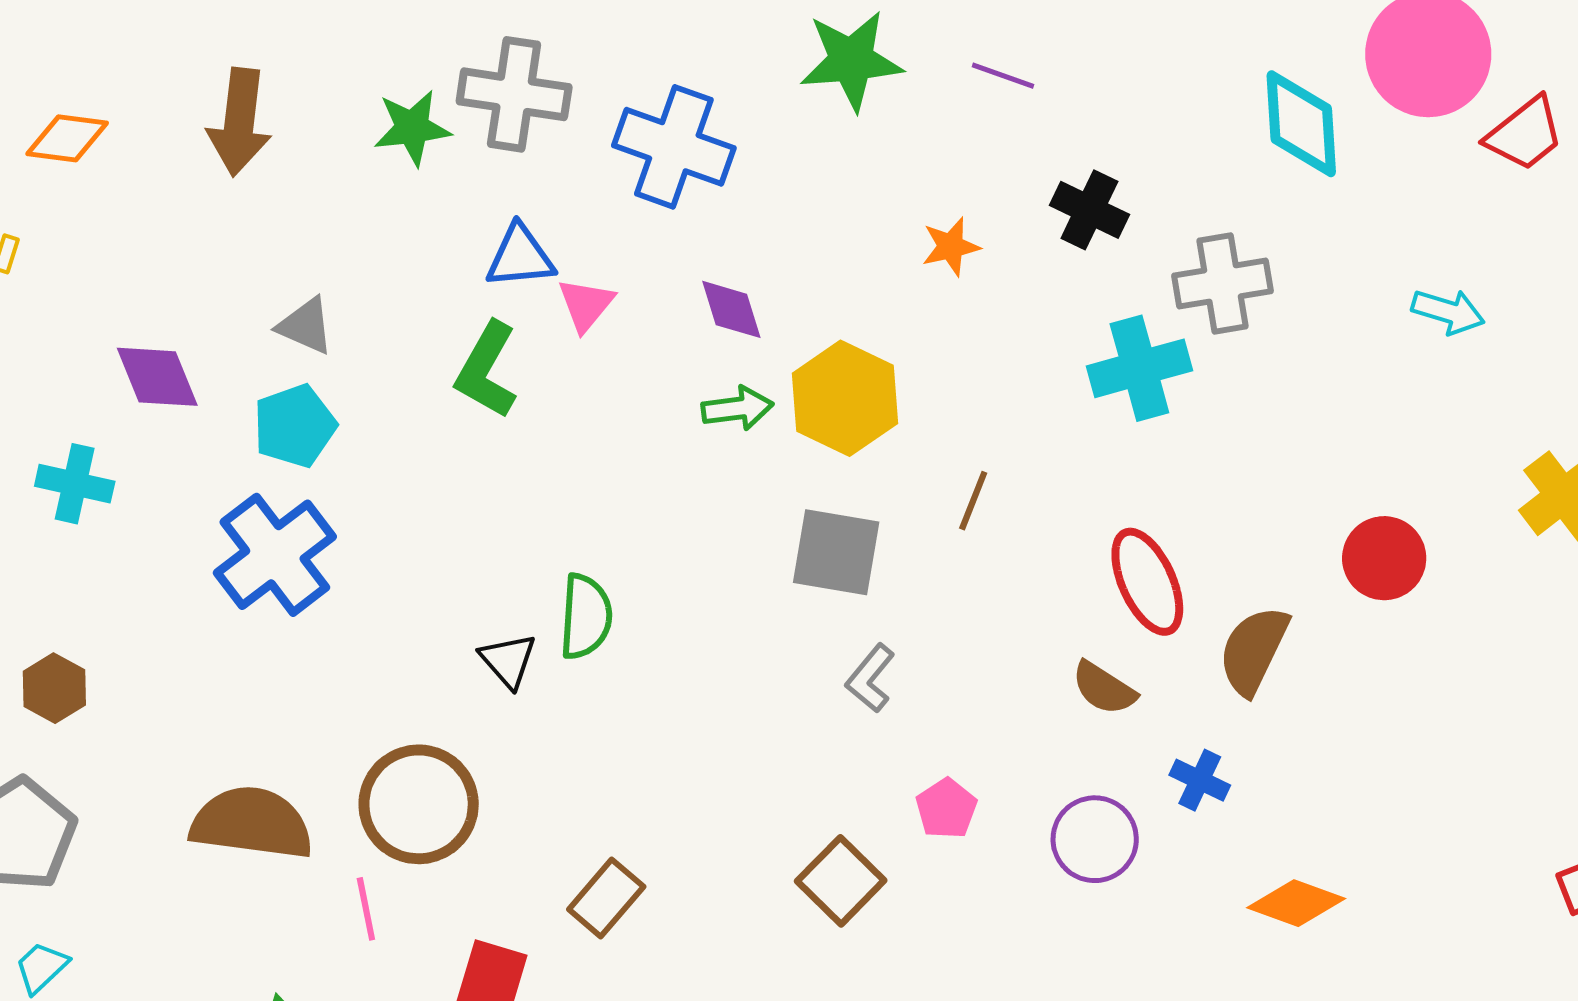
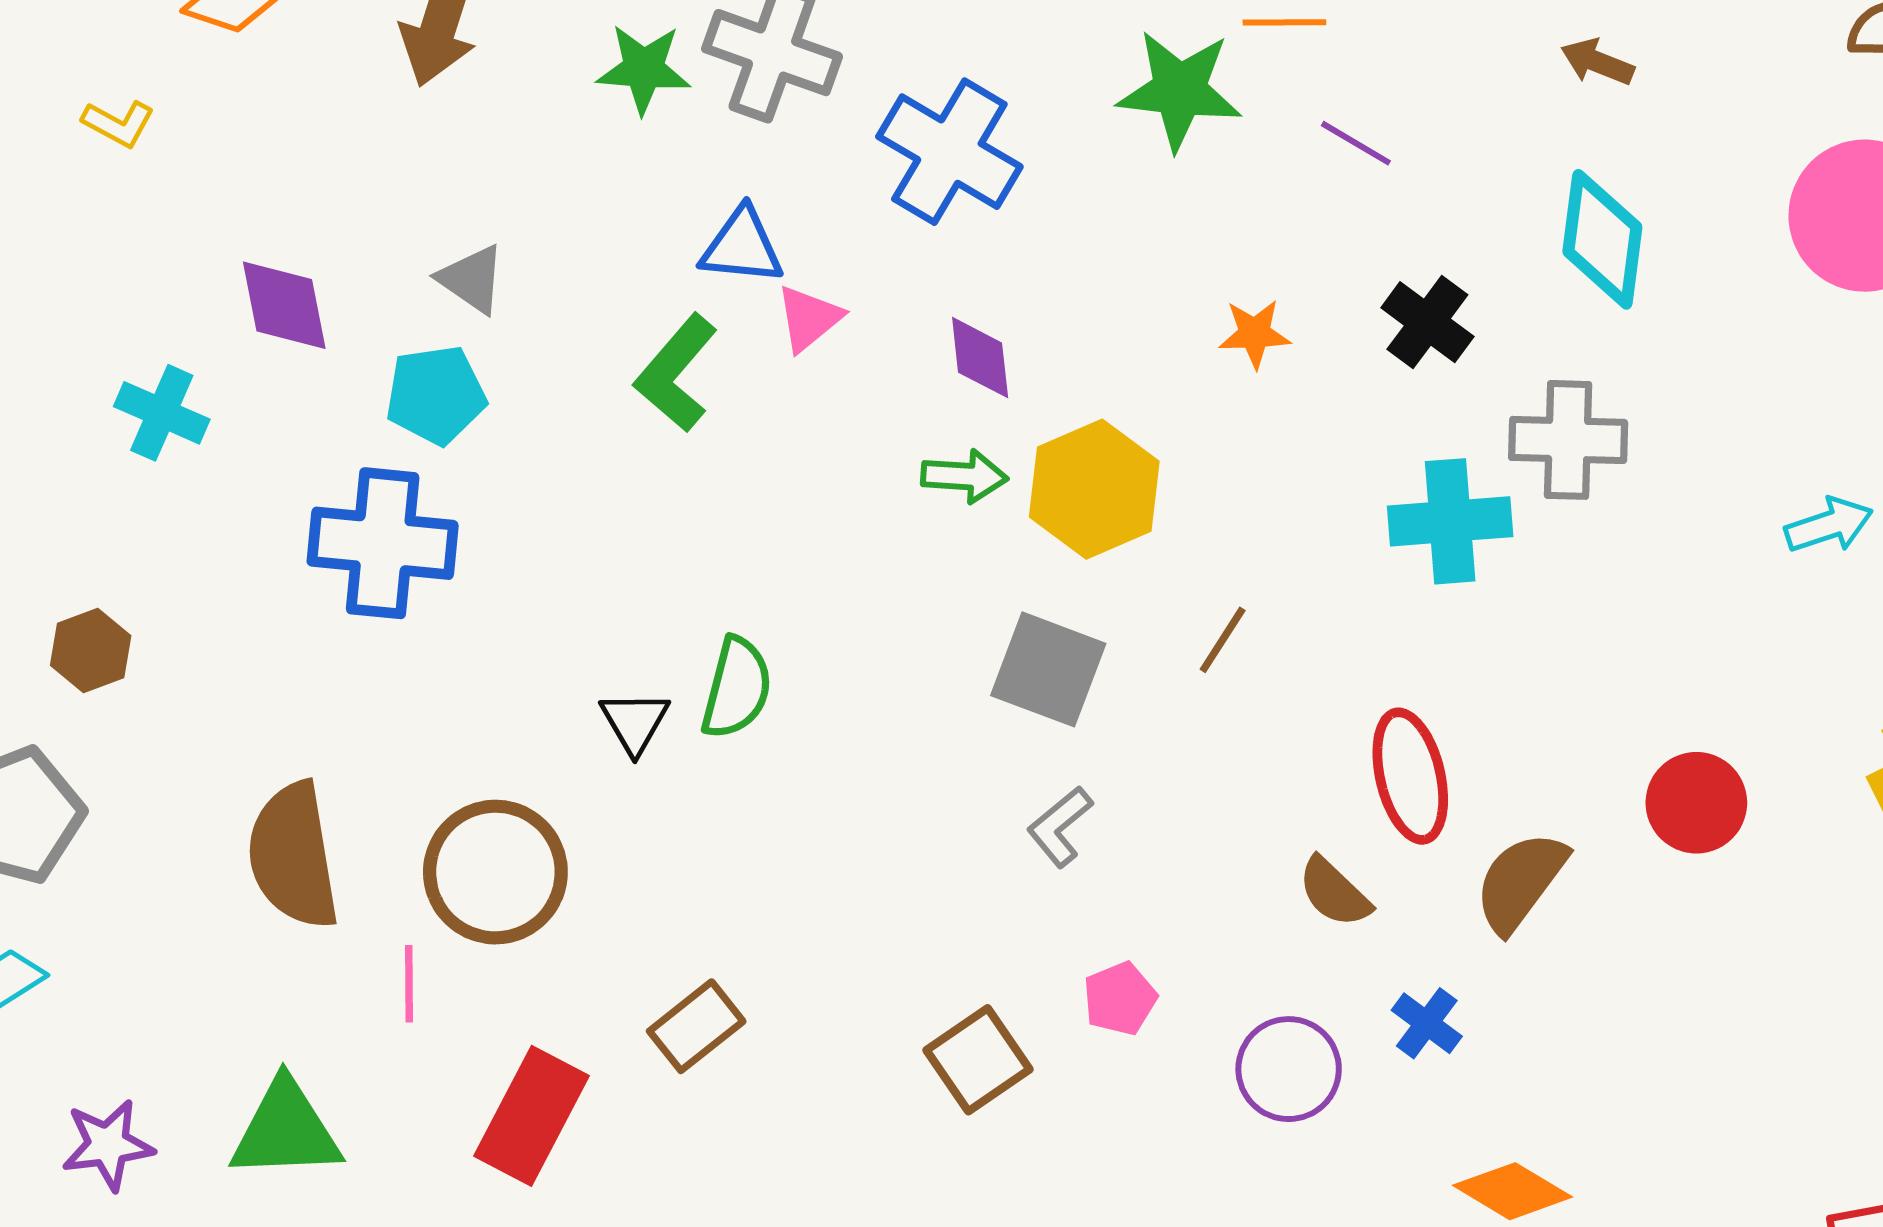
cyan diamond: (1301, 124) -> (1602, 239), moved
cyan arrow: (1448, 312) -> (1829, 525), turned -46
blue cross: (275, 555) -> (383, 543), turned 32
brown semicircle: (252, 823) -> (293, 856), turned -118

